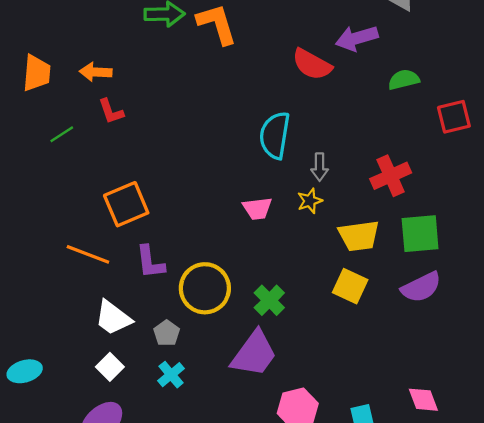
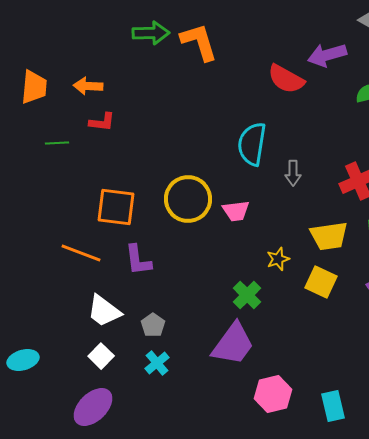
red L-shape: (111, 111) -> (102, 122), turned -64
green line: (62, 134) -> (57, 143), turned 30
yellow star: (310, 201) -> (278, 259), moved
orange square: (126, 204) -> (116, 207), turned 30
yellow circle: (205, 288) -> (188, 199), moved

